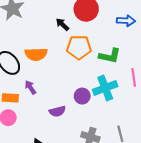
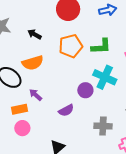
black arrow: (62, 24) -> (34, 34), moved
cyan cross: (105, 88) -> (105, 77), turned -30

